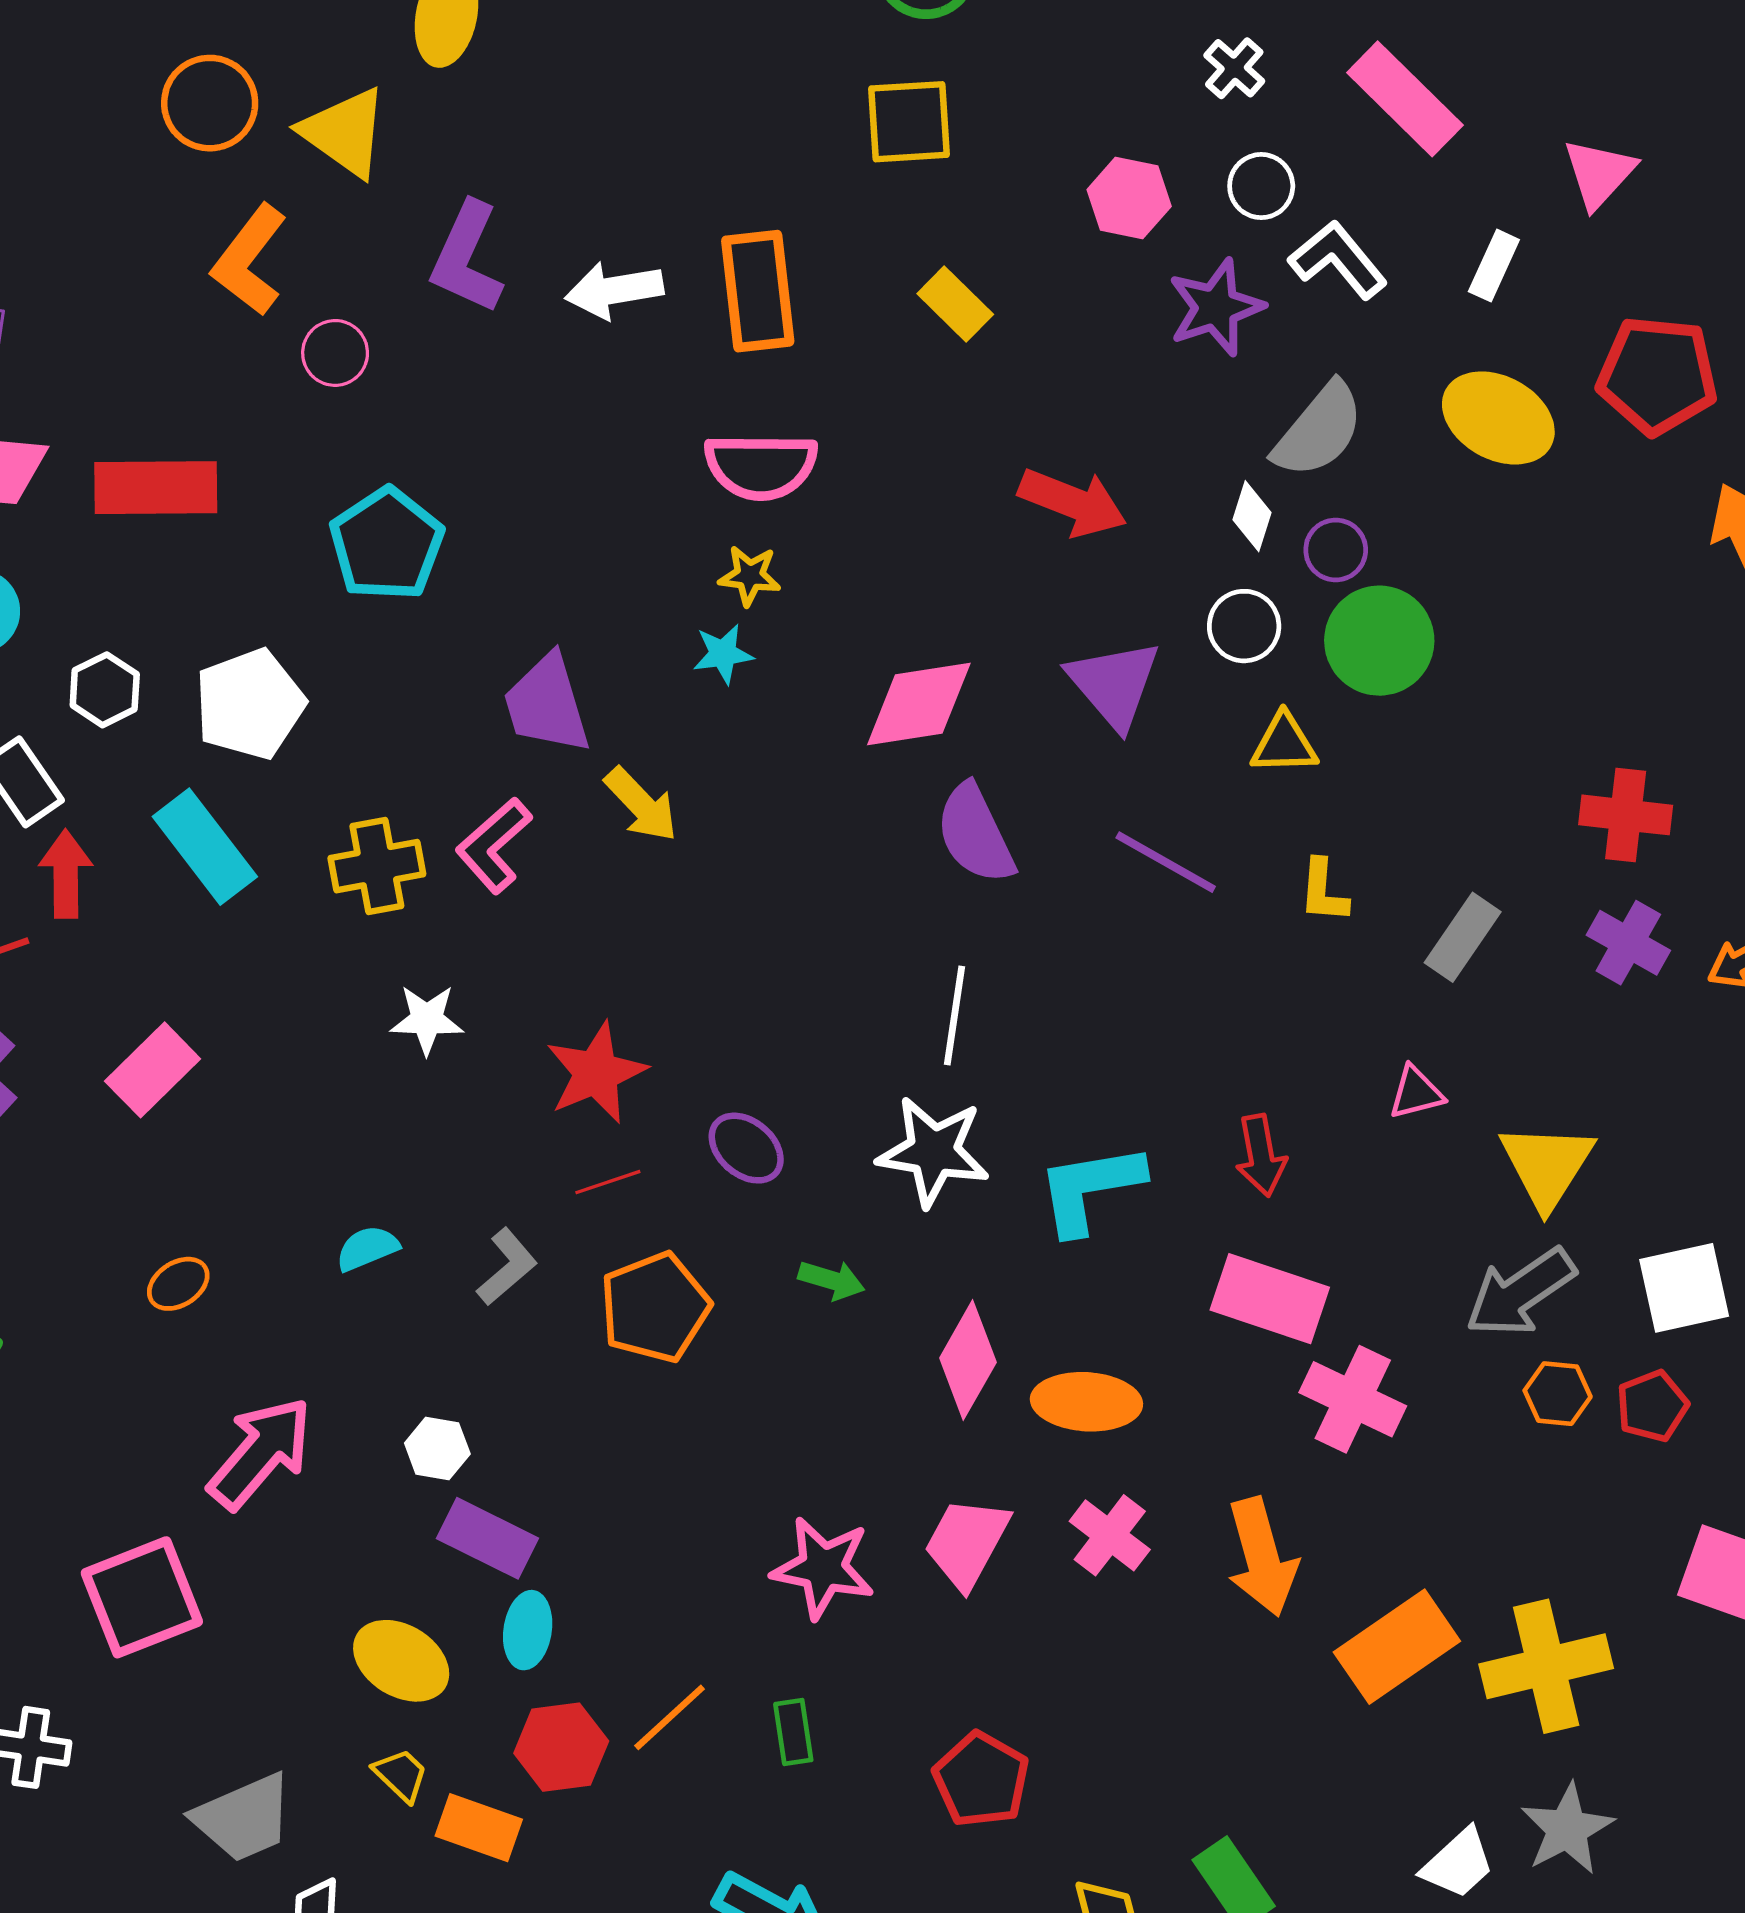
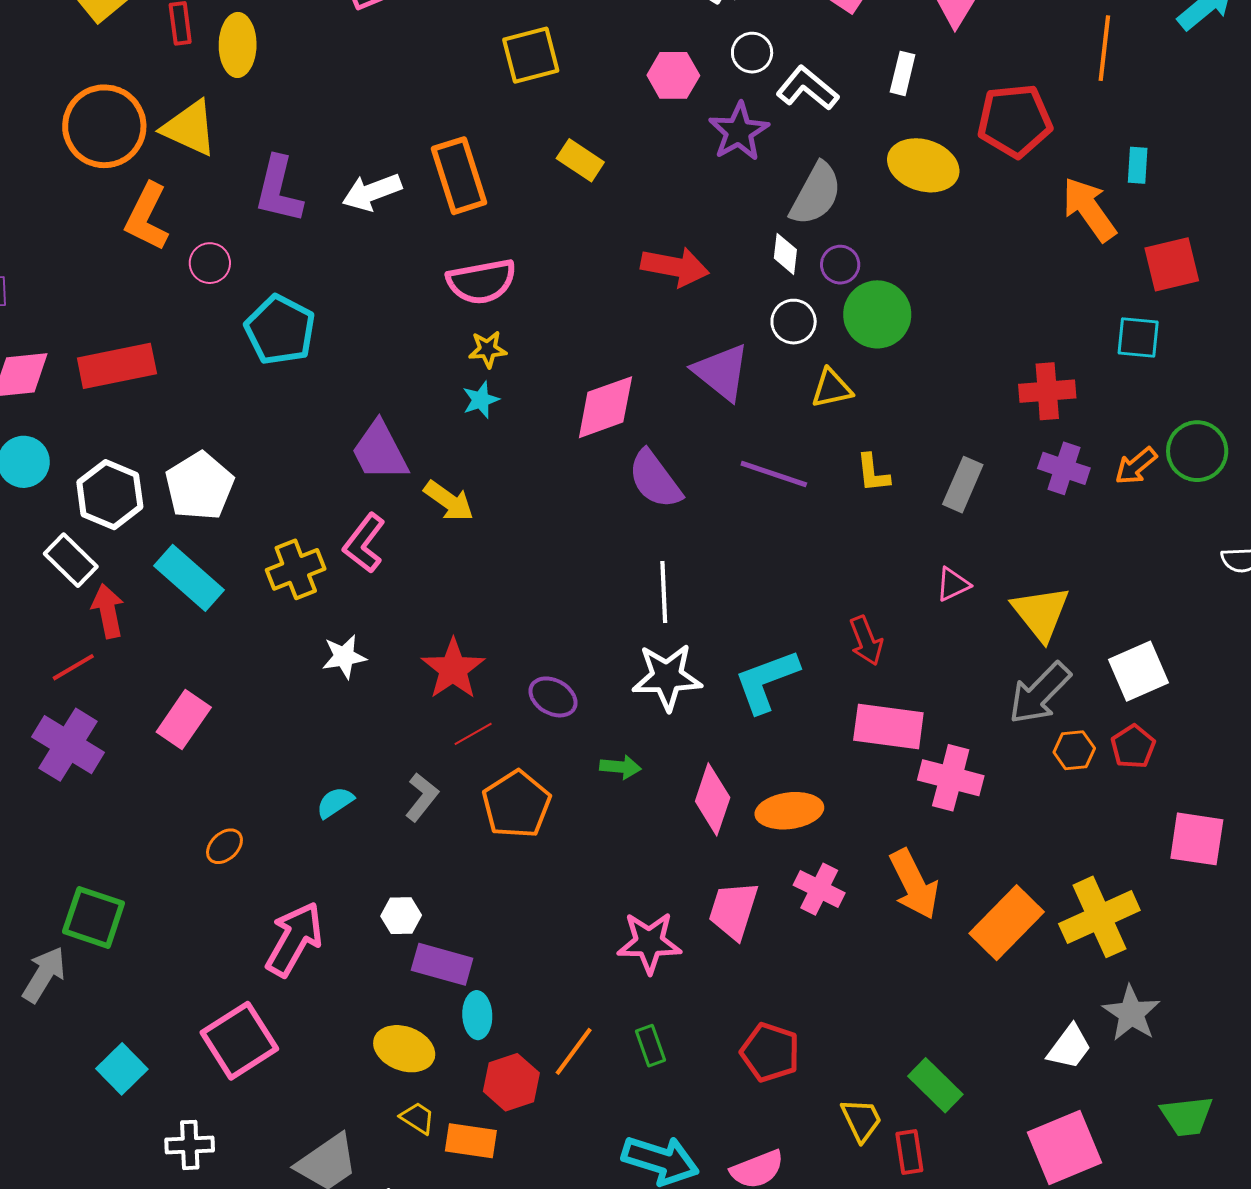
orange circle: (210, 103) -> (104, 126), size x1.4
cyan pentagon: (387, 544) -> (280, 330), moved
white hexagon: (105, 690) -> (110, 495), size x1.5

